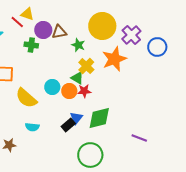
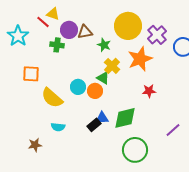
red star: (84, 91) -> (149, 91), moved
blue triangle: (76, 118) -> (102, 118), turned 48
purple line: (139, 138) -> (173, 130), moved, turned -63
green circle: (90, 155) -> (135, 150), moved

